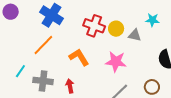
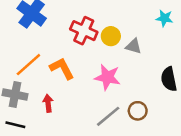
cyan star: (152, 20) -> (164, 18), moved
orange line: (43, 45) -> (28, 65), moved
brown circle: (152, 87) -> (138, 111), moved

